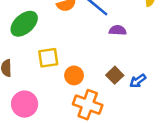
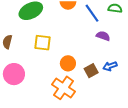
orange circle: (74, 75) -> (68, 63), moved
blue arrow: (138, 81) -> (110, 66), moved

